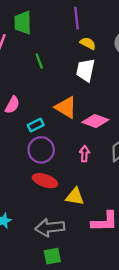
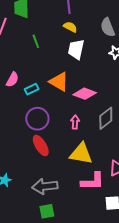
yellow semicircle: (88, 43) -> (70, 27), moved
cyan rectangle: (36, 125) -> (32, 89), moved
red ellipse: (45, 181) -> (41, 146), turned 40
yellow triangle: (75, 197) -> (81, 154), moved, size x1.4

